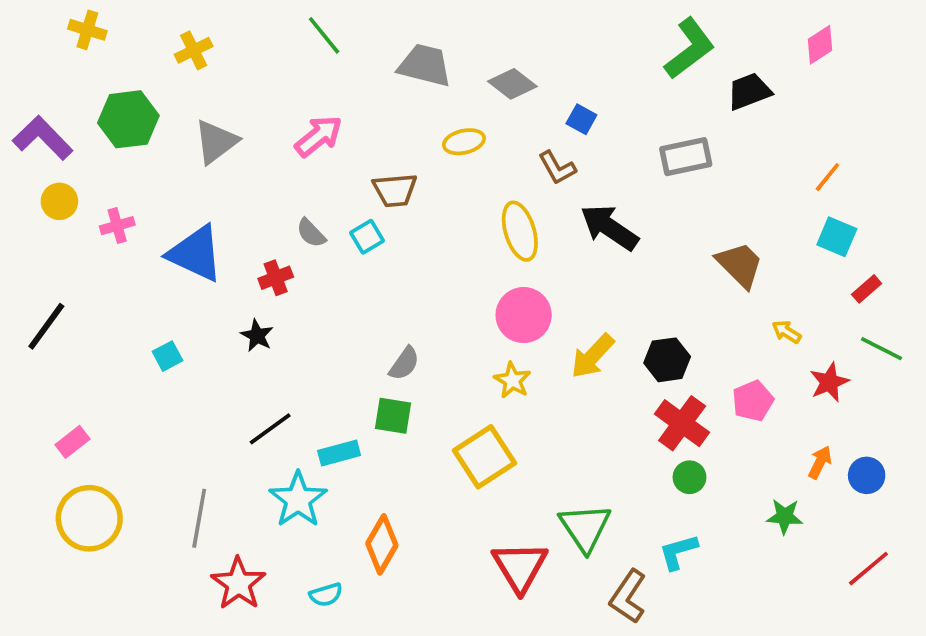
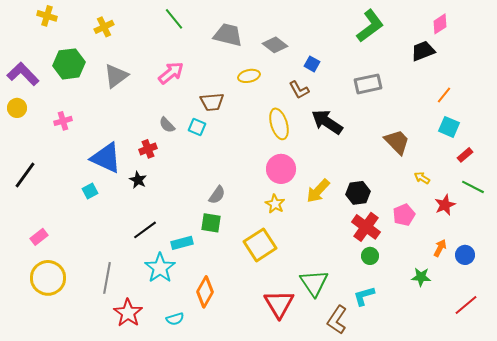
black trapezoid: (749, 91) -> (423, 51), moved
yellow circle: (59, 201) -> (17, 108), moved
cyan square: (367, 237) -> (197, 127), turned -36
blue triangle: (195, 254) -> (106, 158), moved

